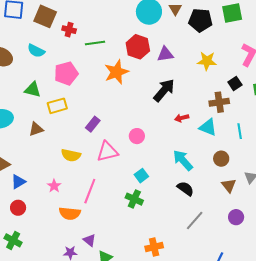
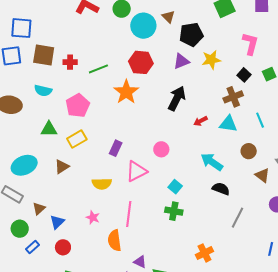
black pentagon: (200, 20) -> (191, 34), moved
purple triangle: (165, 54) -> (181, 61), moved
orange semicircle: (70, 213) -> (115, 240), turned 90

